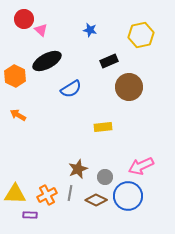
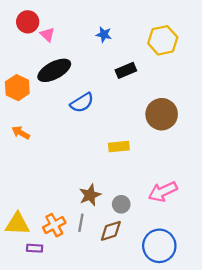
brown circle: (129, 87) -> (162, 114), moved
blue circle: (128, 196) -> (159, 246), moved
brown diamond: (96, 200) -> (111, 231), turned -45

